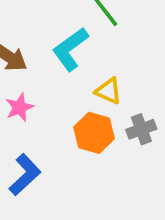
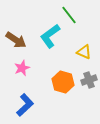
yellow triangle: (109, 91) -> (84, 52), moved

